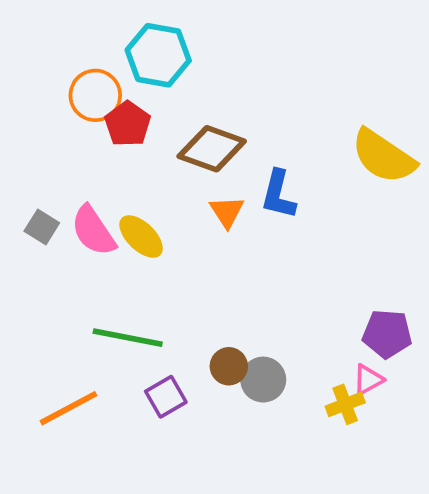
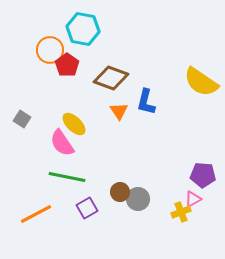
pink semicircle: (93, 231) -> (62, 143), moved

